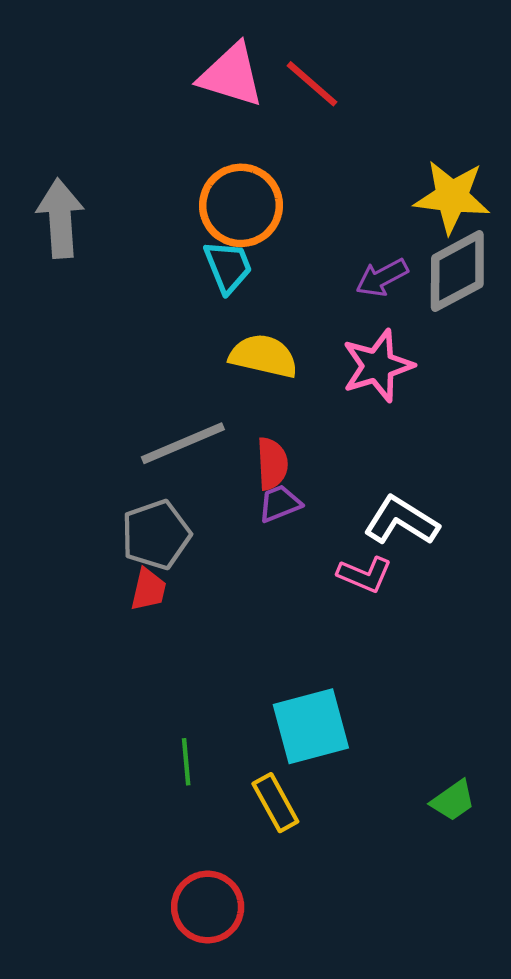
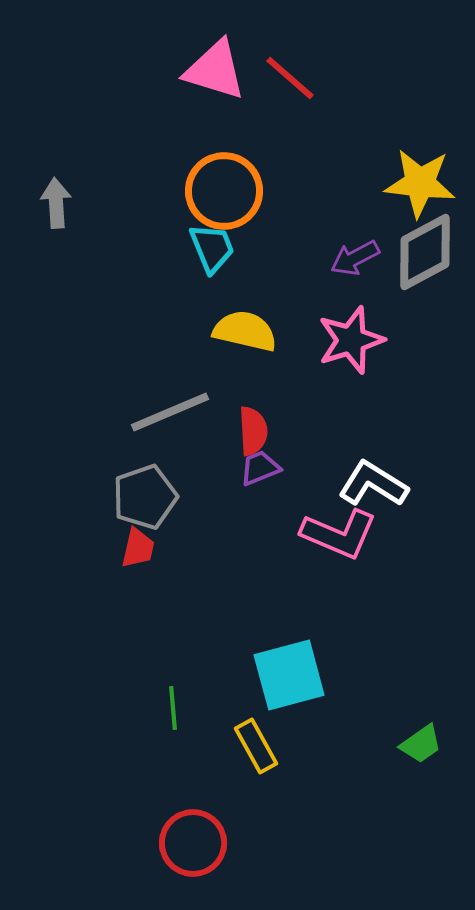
gray arrow: (60, 218) -> (56, 203), size x0.7
pink L-shape: (365, 575) -> (339, 534), size x1.5

